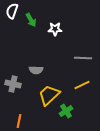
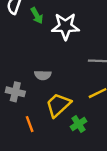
white star: (55, 29) -> (65, 26), size x1.6
orange line: (19, 121) -> (30, 124), moved, turned -32

